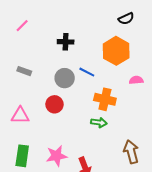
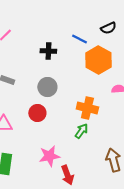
blue line: (87, 72) -> (79, 39), moved
green arrow: (99, 122) -> (81, 131), turned -63
pink star: (57, 156) -> (49, 156), moved

